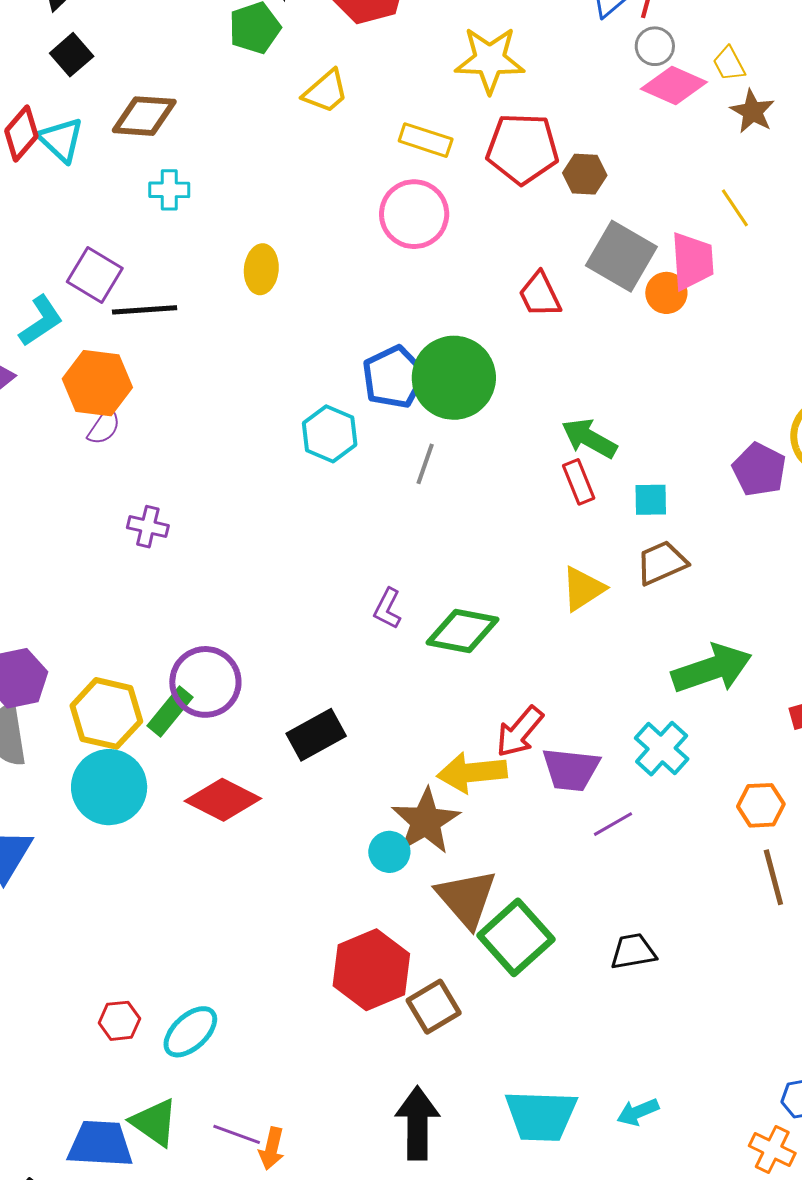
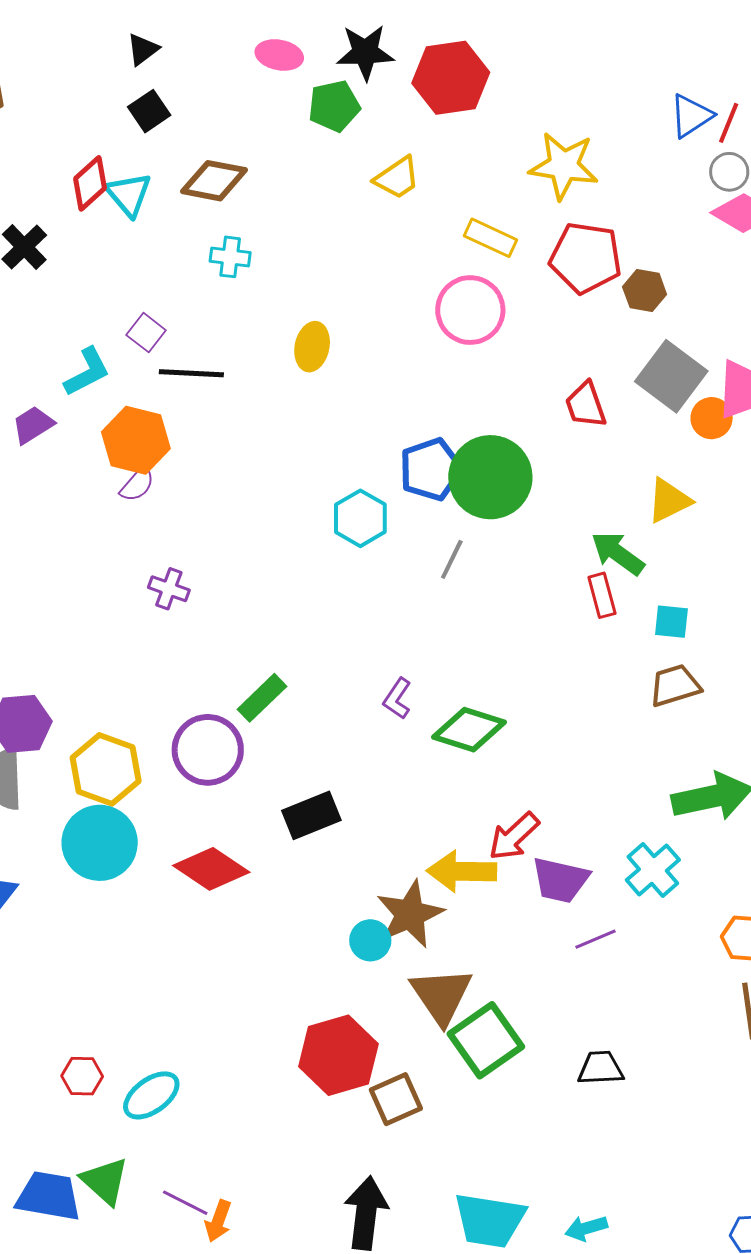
purple square: (95, 275) -> (146, 333), size x0.7
yellow triangle: (583, 589) -> (669, 501), moved
green rectangle: (170, 712) -> (262, 698), moved

